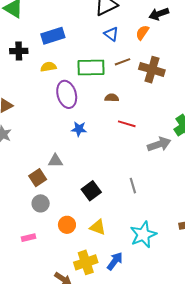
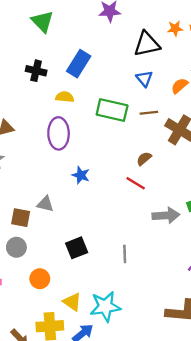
blue rectangle: (53, 36) -> (79, 64), turned -55
purple ellipse: (67, 94) -> (59, 133), moved
brown semicircle: (112, 98) -> (144, 159), moved, turned -56
brown square: (38, 178) -> (21, 218), turned 30
yellow triangle: (98, 227) -> (72, 302), moved
cyan star: (143, 235) -> (105, 307), moved

